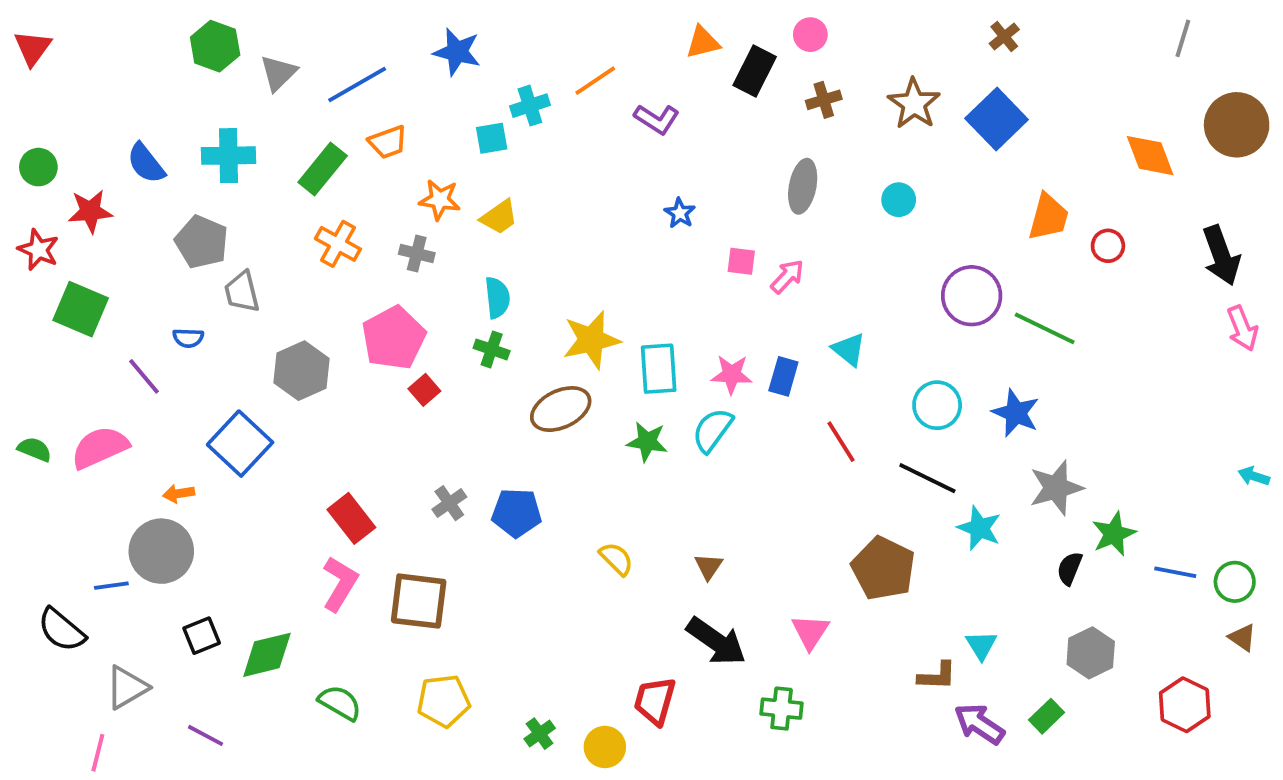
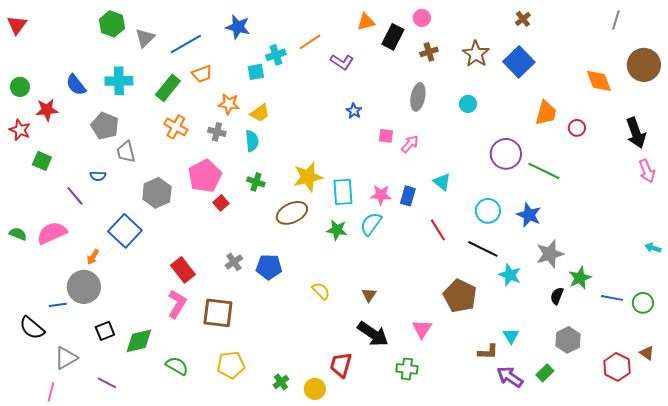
cyan semicircle: (497, 298) -> (252, 141), moved
green square: (81, 309) -> (42, 161), size x0.7
orange arrow: (179, 493) -> (93, 257), turned -49
brown triangle: (1242, 638) -> (647, 353), moved

